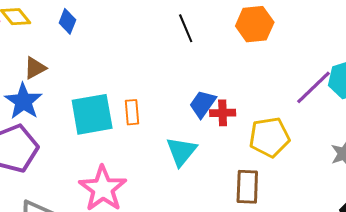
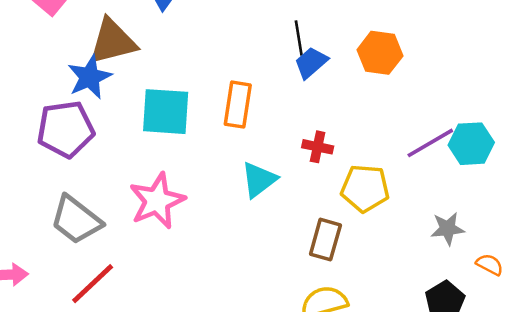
brown triangle: (35, 68) -> (113, 42), size x1.8
blue trapezoid: (203, 104) -> (311, 63), moved
orange rectangle: (132, 112) -> (238, 105), moved, size x1.5

